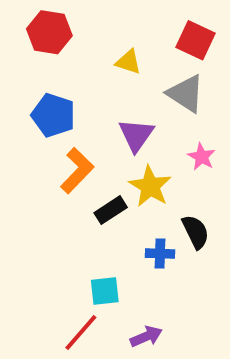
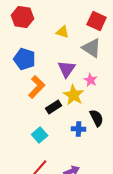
pink star: (201, 157) -> (91, 80), moved
cyan square: (105, 291) -> (40, 135), moved, turned -35

